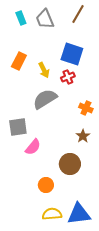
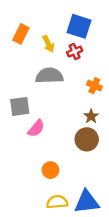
gray semicircle: (45, 99) -> (49, 76), turned 30
brown circle: (70, 164) -> (87, 139), moved

